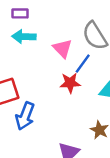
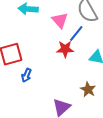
blue arrow: (25, 116) -> (26, 75), size x0.6

